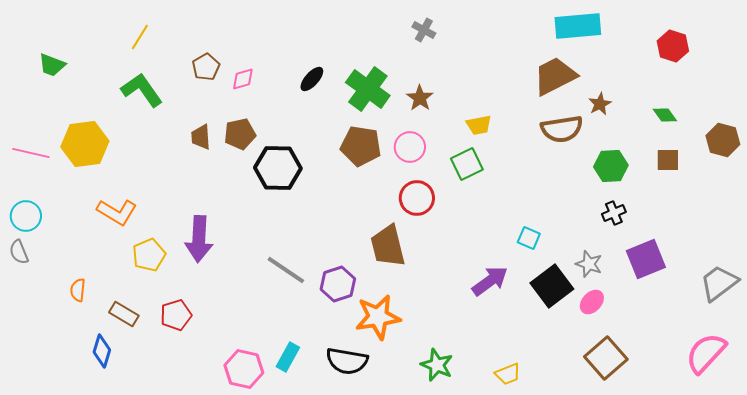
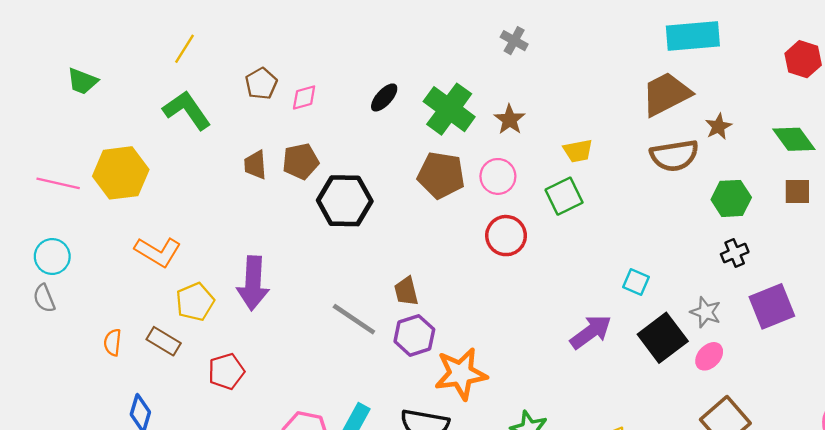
green diamond: (665, 115) -> (794, 139), size x1.5
brown trapezoid: (388, 246) -> (406, 291), moved, size x0.6
brown rectangle: (124, 314) -> (164, 341), moved

